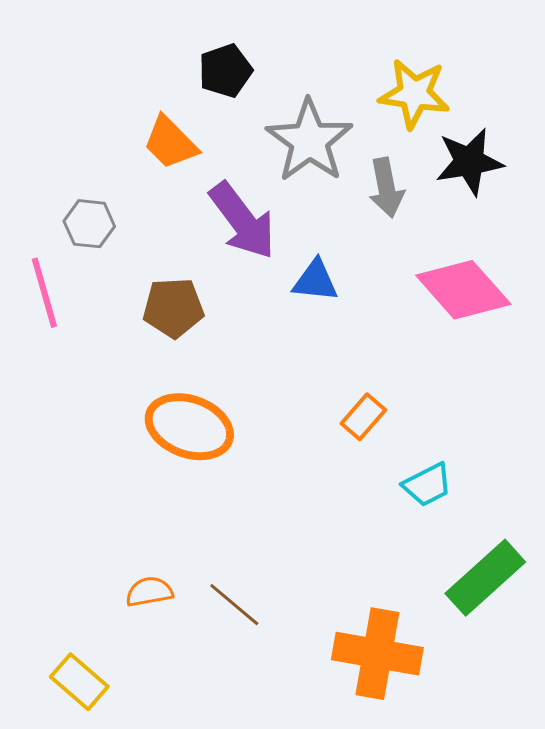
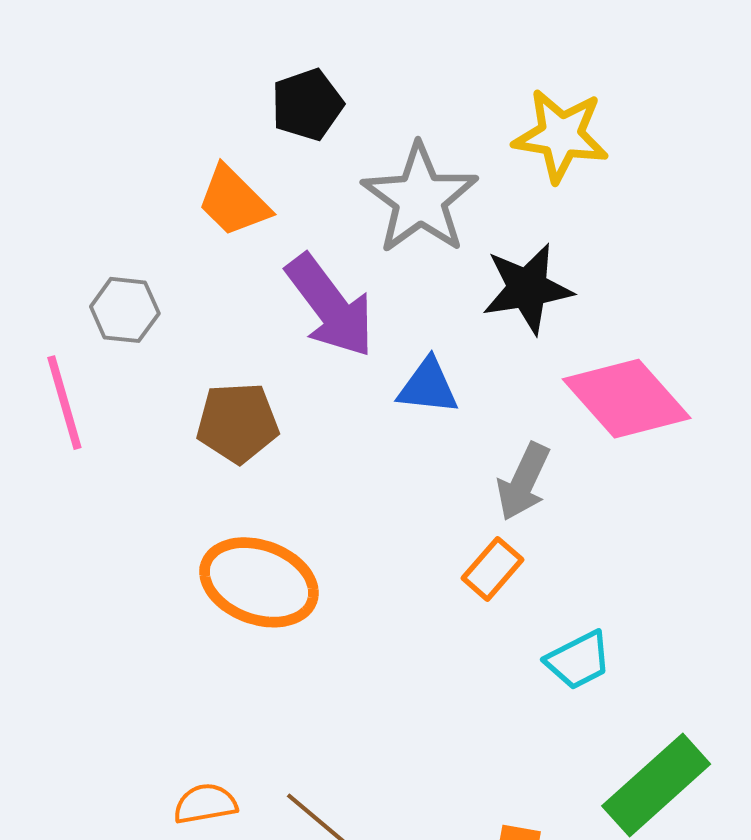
black star: (469, 162) -> (527, 289), moved
gray arrow: (386, 188) -> (523, 482), moved, turned 36

